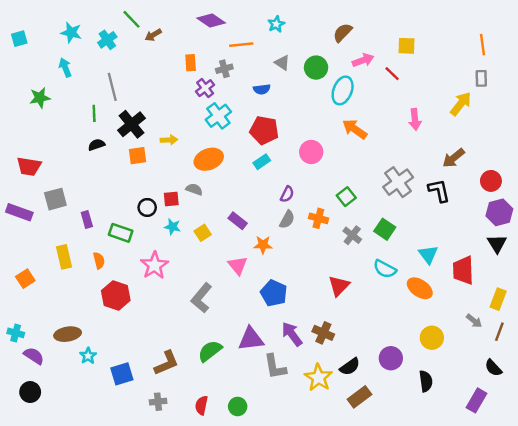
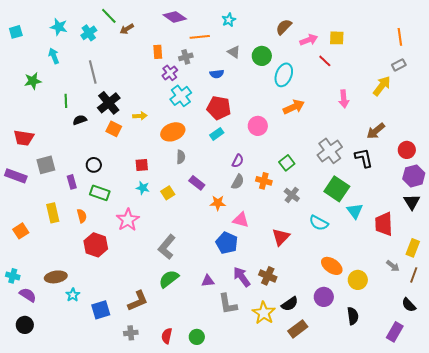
pink arrow: (363, 60) -> (309, 40), moved
gray rectangle: (481, 78) -> (399, 65), turned 64
green line: (94, 113) -> (66, 101), moved
orange arrow: (355, 129) -> (294, 107), turned 120
orange square: (138, 156) -> (114, 129), turned 35
gray semicircle: (194, 189) -> (181, 157), moved, turned 72
black circle: (147, 207) -> (94, 165), moved
green square: (385, 229) -> (337, 189), moved, size x1.4
pink triangle: (238, 265) -> (241, 220), moved, turned -36
orange ellipse: (420, 288) -> (332, 266), moved
purple triangle: (251, 339) -> (208, 281), size x0.6
green semicircle: (210, 351) -> (169, 279), moved

